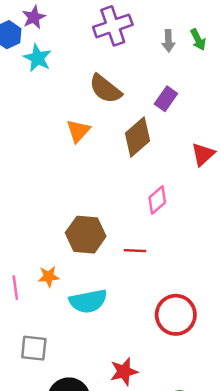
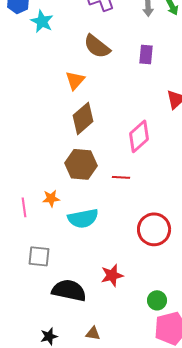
purple rectangle: (166, 99) -> (146, 54), turned -30
brown diamond: (137, 137) -> (83, 118), moved
pink diamond: (157, 200) -> (139, 136), size x1.4

